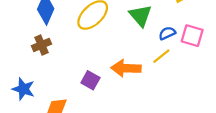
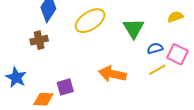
yellow line: (161, 56) -> (157, 70), moved
purple square: (90, 80) -> (65, 87), moved, turned 36

